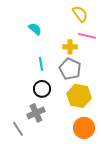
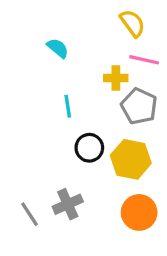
gray pentagon: (70, 69) -> (139, 106), moved
black circle: (42, 89) -> (89, 148), moved
gray cross: (36, 113) -> (68, 204), moved

